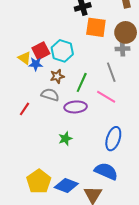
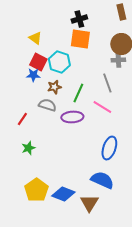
orange square: (96, 27) -> (80, 39), moved
red square: (41, 51) -> (38, 62), turned -36
yellow triangle: (24, 58) -> (35, 38), moved
green star: (65, 139) -> (28, 148), moved

